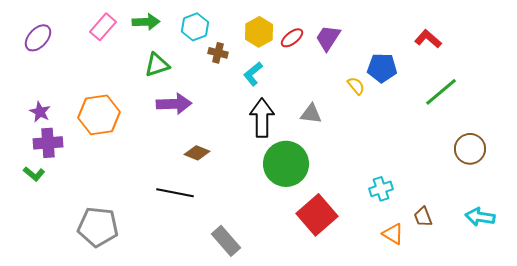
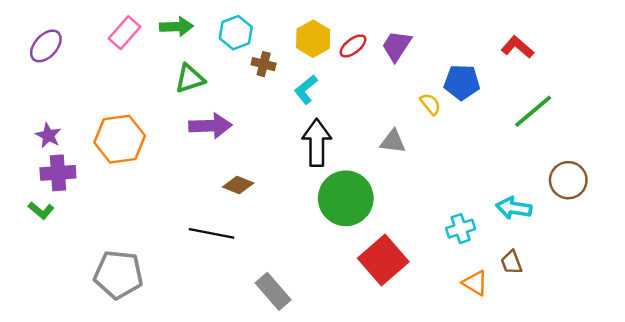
gray triangle: (311, 114) -> (393, 141), moved
cyan arrow: (480, 217) -> (514, 208), moved

